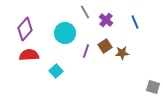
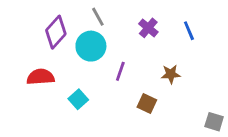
gray line: (85, 12) -> (98, 17), moved
purple diamond: (25, 29) -> (56, 32), moved
brown square: (105, 46) -> (147, 103), moved, turned -32

